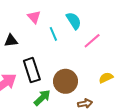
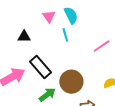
cyan semicircle: (74, 21) -> (71, 15), moved
black rectangle: (32, 70) -> (41, 67), turned -30

